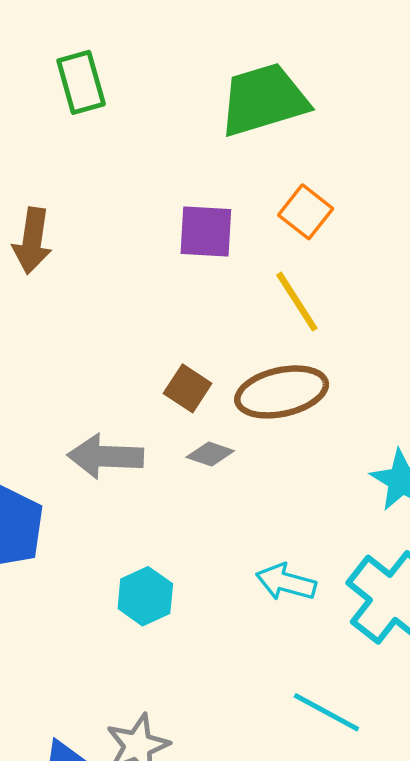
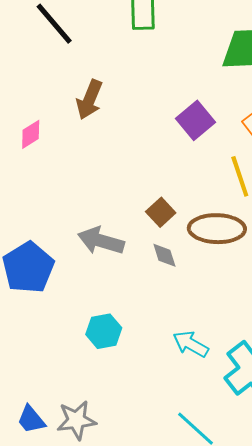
purple square: (206, 232) -> (196, 120), turned 33
gray diamond: (210, 454) -> (164, 255), turned 40

